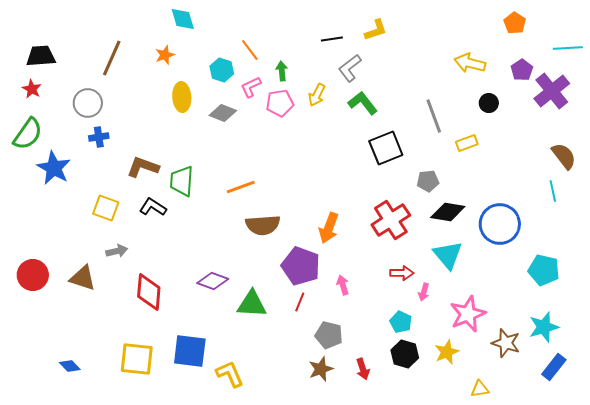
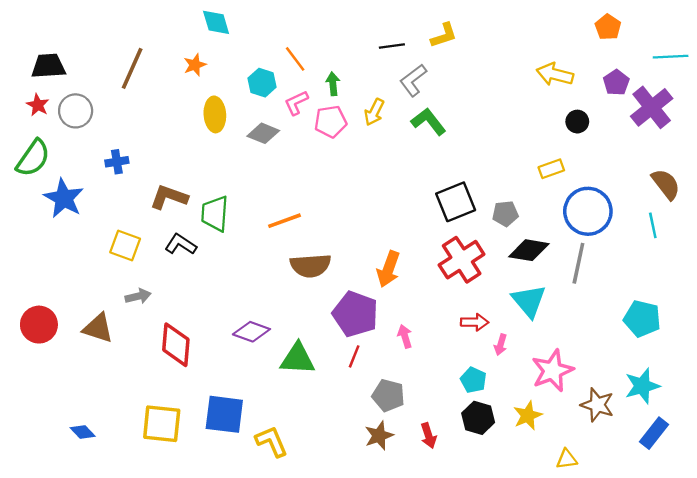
gray circle: (88, 103) -> (76, 111), moved
gray line: (434, 116) -> (578, 263), moved, turned 32
black square: (386, 148) -> (456, 202), moved
blue circle: (500, 224) -> (588, 211), moved

